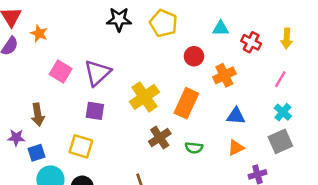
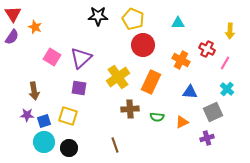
red cross: (251, 42) -> (207, 49), moved
red circle: (194, 56) -> (143, 45), moved, size x1.5
orange cross: (224, 75) -> (181, 60), turned -36
purple star: (16, 138) -> (27, 115), moved
brown cross: (160, 138) -> (130, 109), turned 30
gray square: (280, 141) -> (213, 112), moved
orange triangle: (236, 148) -> (182, 122), moved
blue square: (36, 153) -> (44, 121), moved

